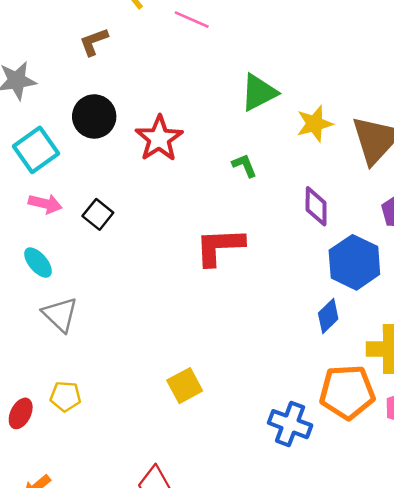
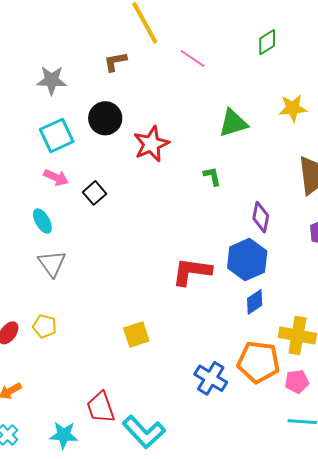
yellow star: (315, 124) -> (293, 108), moved
red L-shape: (220, 247) -> (192, 272), moved
blue hexagon: (354, 262) -> (247, 260), moved

